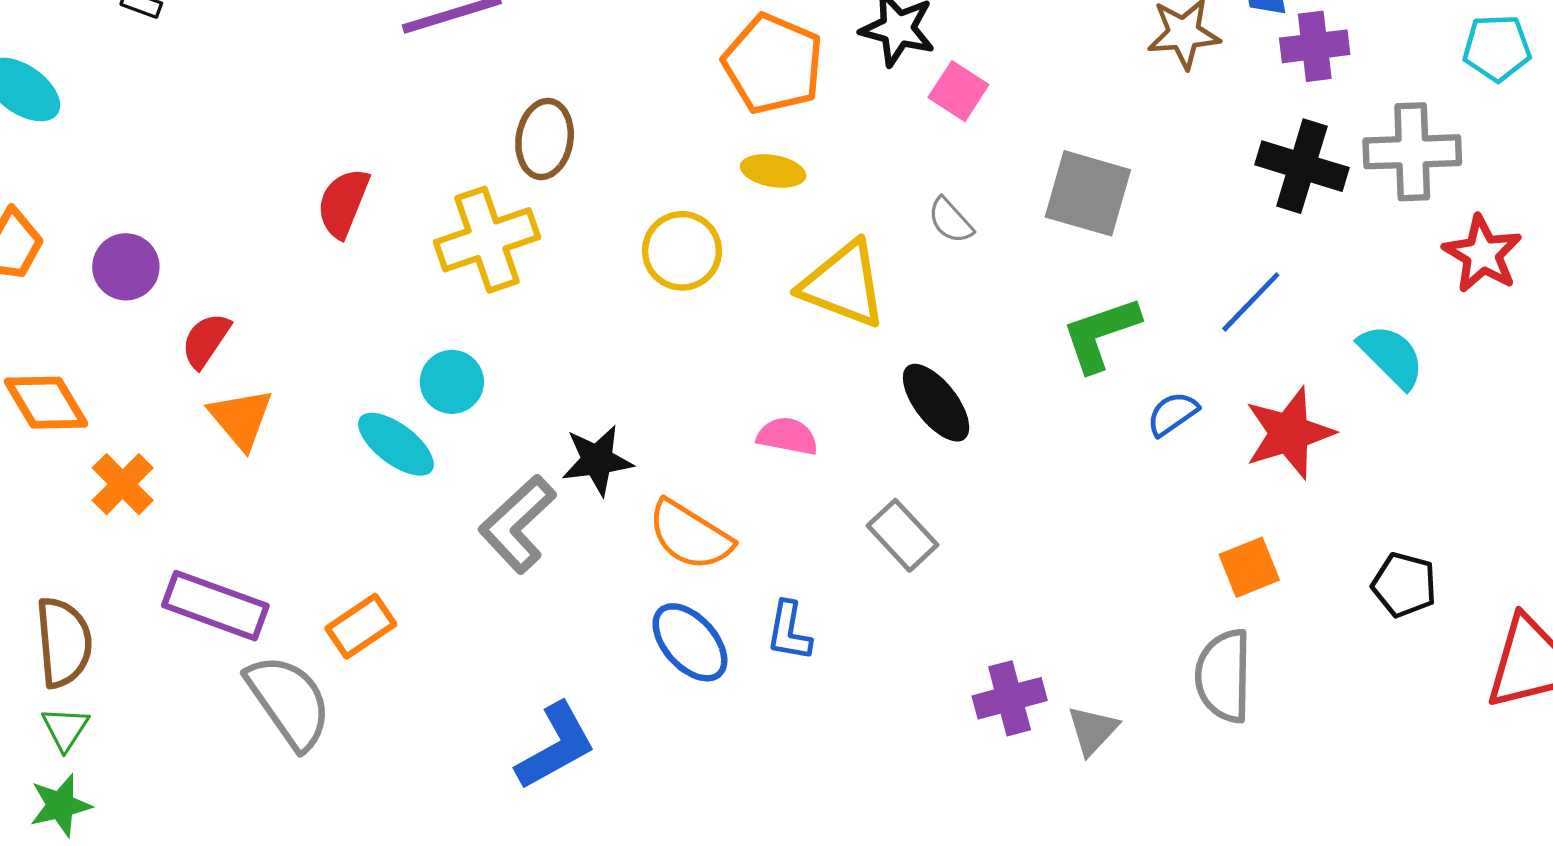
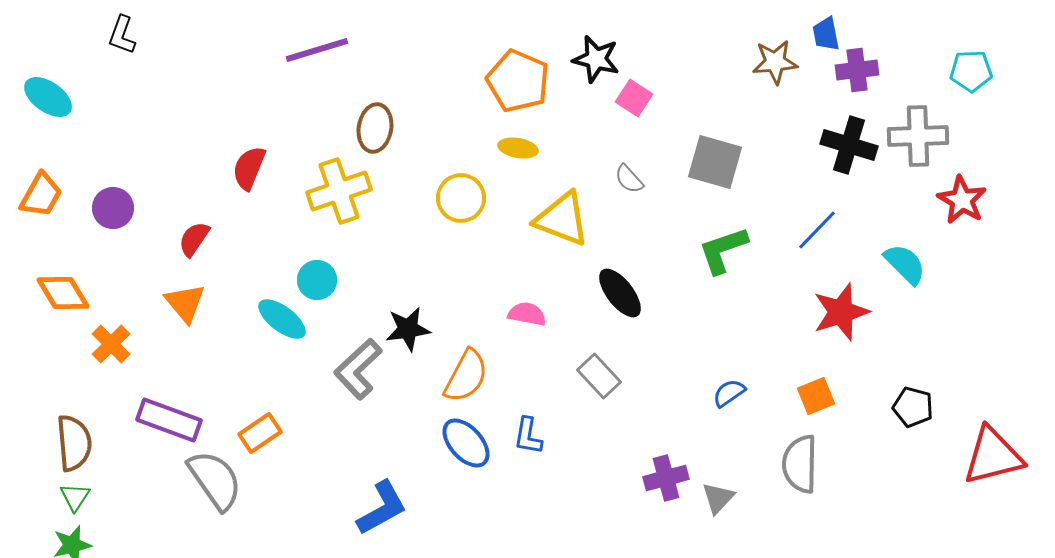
red semicircle: (206, 340) -> (194, 239), moved
blue semicircle: (1173, 414) -> (729, 393), moved
orange semicircle: (690, 535) -> (466, 376), turned -94

